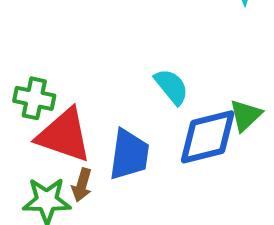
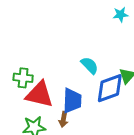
brown arrow: (82, 185) -> (63, 119), moved

